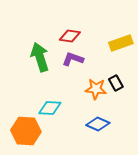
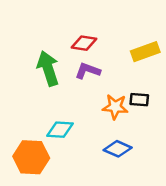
black rectangle: (116, 83) -> (139, 100), turned -56

